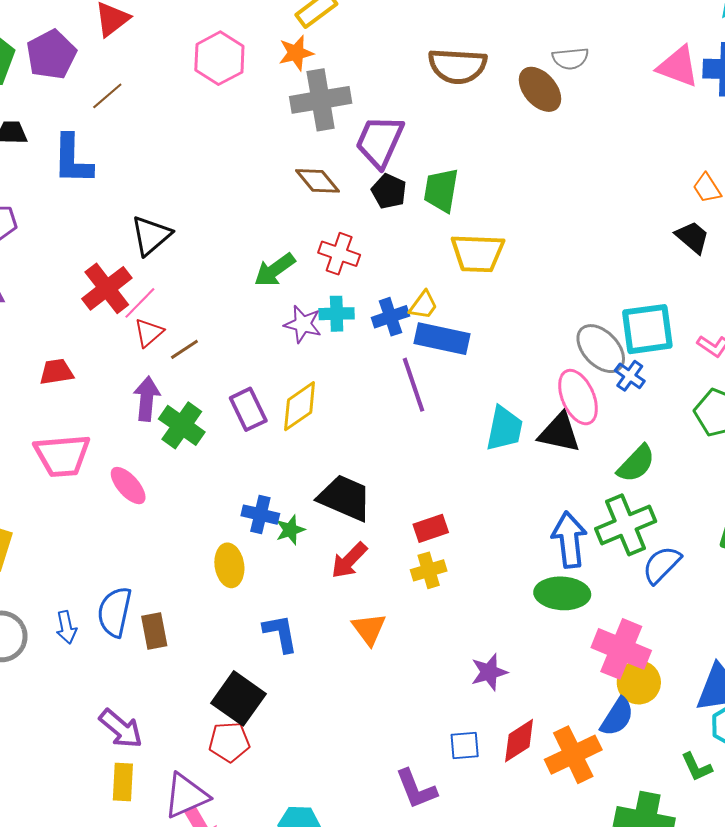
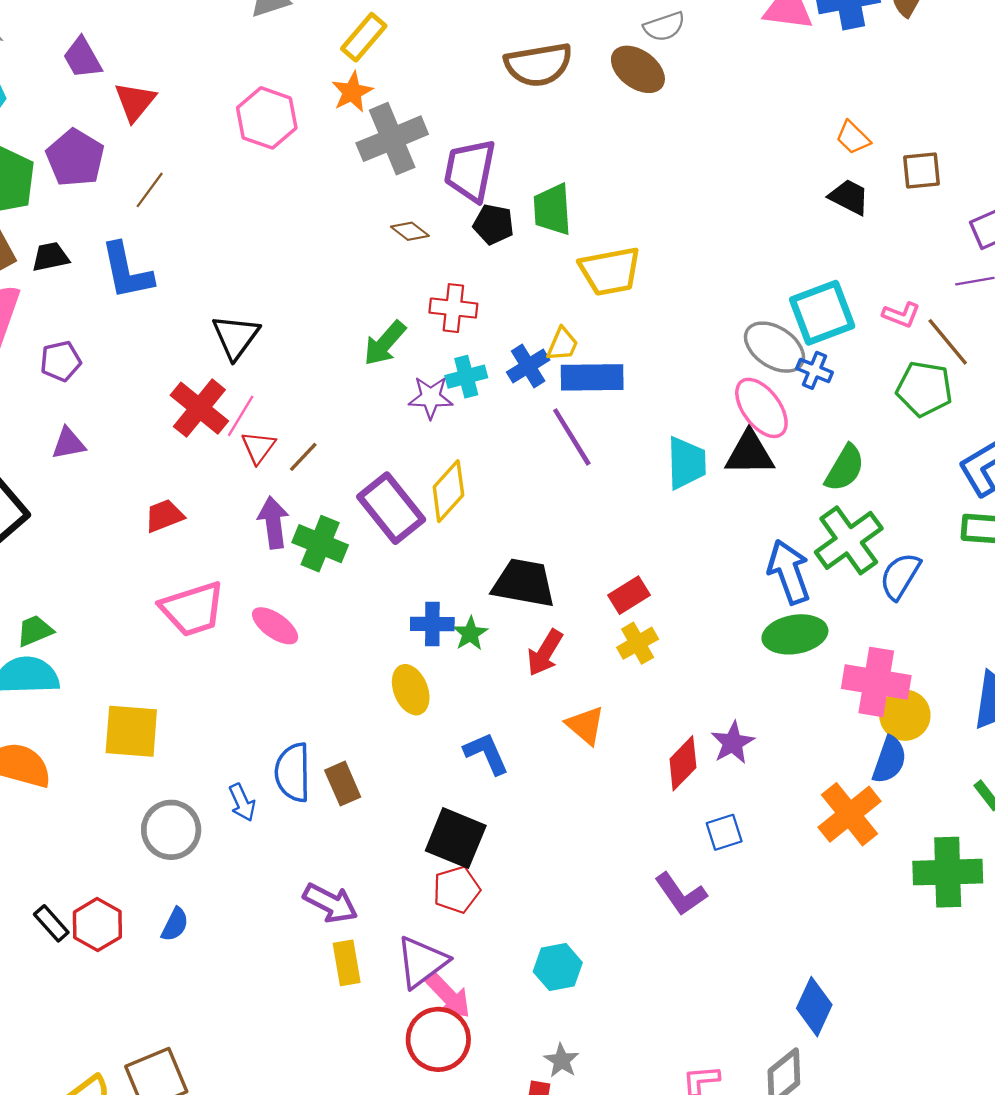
brown diamond: (317, 181) -> (410, 231), size x0.7
purple rectangle: (248, 409) -> (391, 508), size x1.4
red diamond: (519, 741) -> (683, 763), moved

